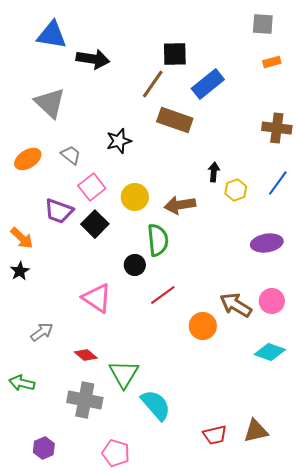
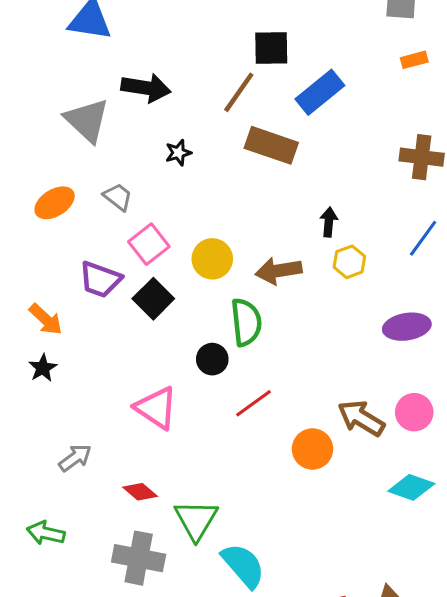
black arrow: (93, 59) -> (146, 88), moved
black star: (119, 141) -> (178, 153), moved, size x0.7
yellow hexagon: (236, 190) -> (349, 262), moved

